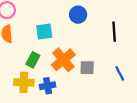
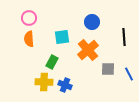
orange cross: (63, 60) -> (88, 50), moved
gray square: (87, 68) -> (108, 69), moved
blue cross: (48, 86) -> (65, 85), turned 32

